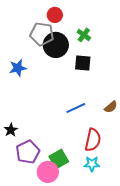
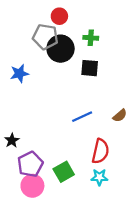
green cross: (84, 35) -> (91, 38), turned -32
pink circle: (48, 172) -> (32, 186), moved

